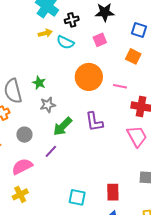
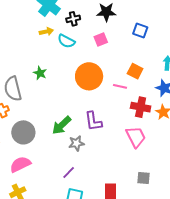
orange square: (133, 56) -> (135, 71), moved
green star: (39, 83) -> (40, 73), moved
gray star: (48, 105) -> (76, 143), moved
gray circle: (24, 135) -> (23, 132), size x1.5
purple line: (51, 151) -> (69, 173), moved

